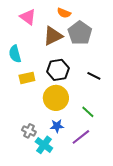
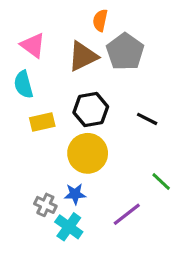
orange semicircle: (64, 13) -> (100, 20), turned 80
pink triangle: (28, 17) -> (33, 45), moved
green line: (88, 112) -> (161, 181), moved
blue star: (57, 126) -> (75, 194), moved

